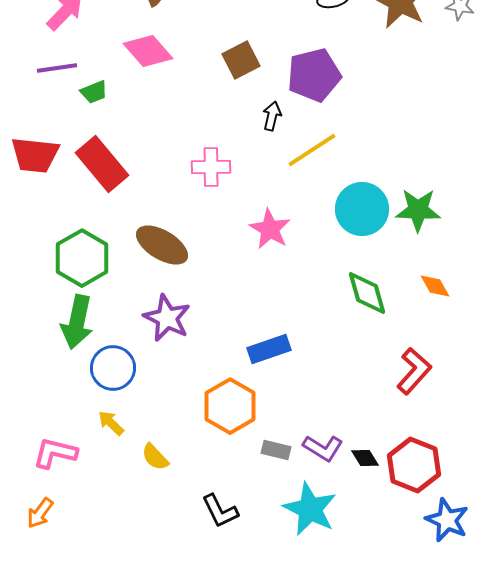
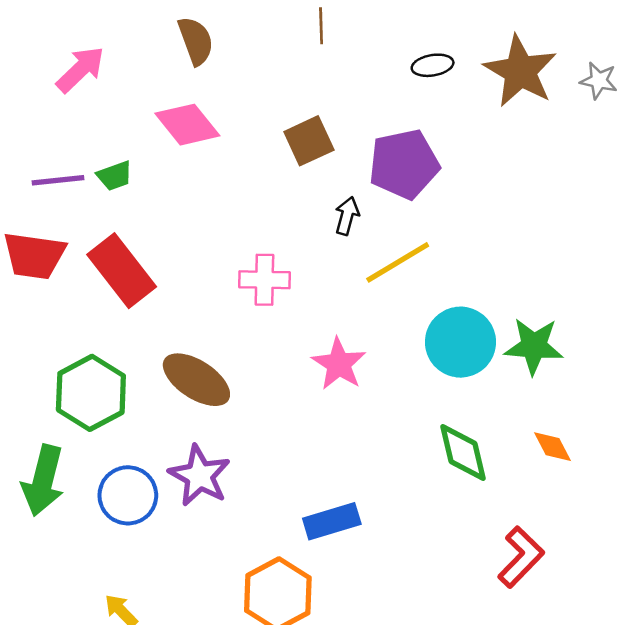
purple line: (57, 68) -> (58, 180), moved
green arrow: (77, 322) -> (43, 480), moved
blue circle: (113, 368) -> (128, 495), moved

